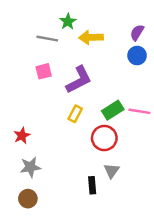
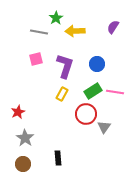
blue circle: (137, 56) -> (97, 64), moved
purple L-shape: (79, 80) -> (65, 66), turned -45
gray star: (30, 167) -> (25, 138), turned -30
gray triangle: (112, 171) -> (104, 127), moved
black rectangle: (92, 185) -> (58, 158), moved

